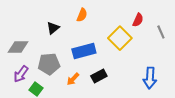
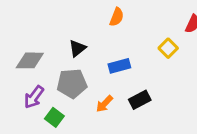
black triangle: (53, 28) -> (77, 48), moved
yellow square: (120, 38) -> (168, 48), size x0.6
blue rectangle: (84, 51) -> (119, 66), size x0.7

